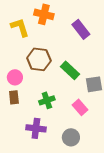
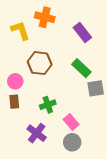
green rectangle: (70, 70) -> (81, 68), moved
pink rectangle: (80, 107) -> (71, 122), moved
purple cross: (36, 128) -> (37, 133), turned 30

